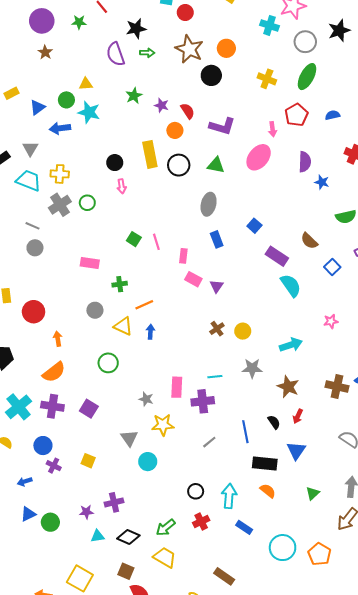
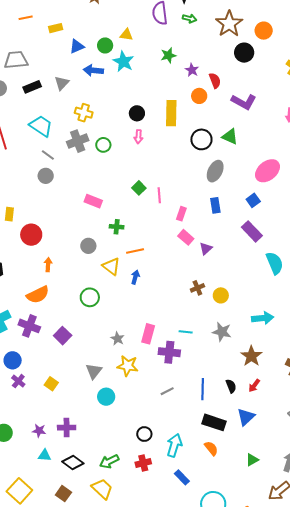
pink ellipse: (259, 157) -> (268, 171), moved
black circle: (179, 165) -> (201, 139), moved
cyan trapezoid: (29, 181) -> (41, 126), moved
purple rectangle: (277, 256) -> (252, 231), moved

